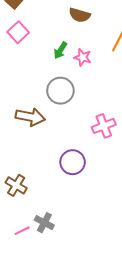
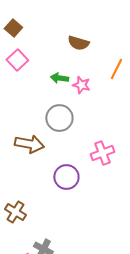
green arrow: (60, 50) -> (59, 78), turned 66
purple circle: (73, 162) -> (66, 177), moved

